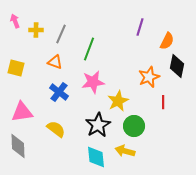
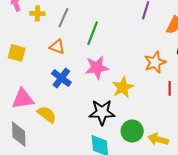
black star: (98, 125) -> (102, 112), turned 30
green circle: (134, 126) -> (132, 131), moved
yellow semicircle: (56, 129) -> (47, 114), moved
yellow arrow: (125, 151) -> (158, 139), moved

